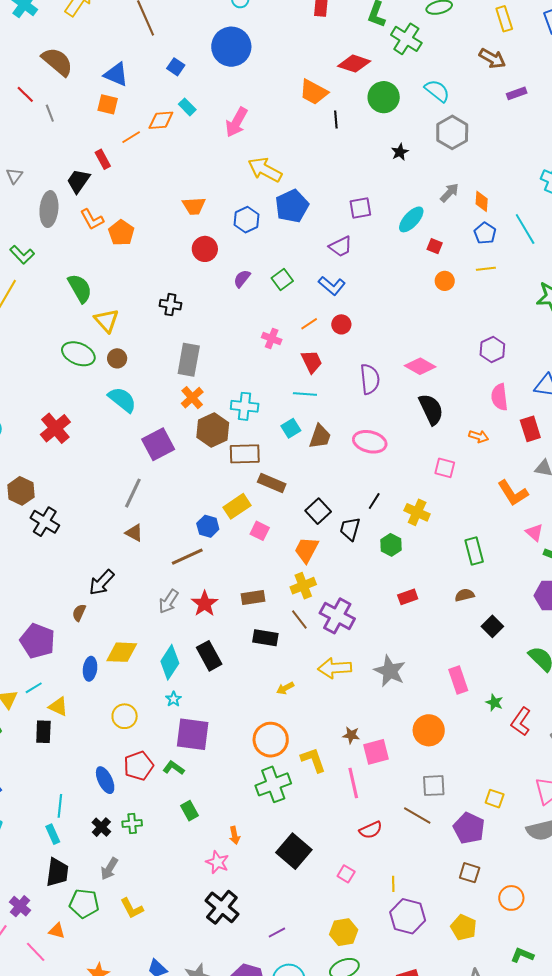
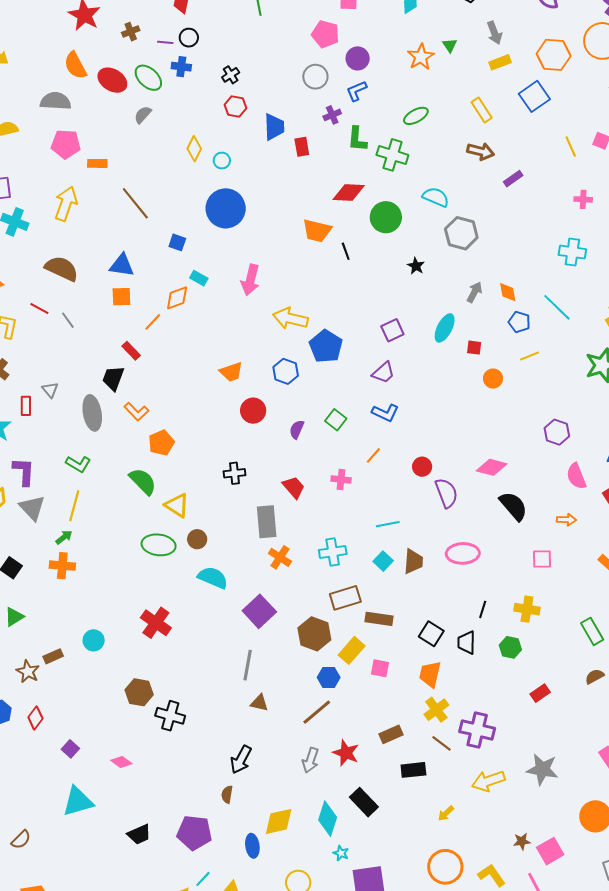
orange pentagon: (121, 233) -> (161, 443), moved, turned 30
red circle: (341, 324) -> (422, 467), moved
red trapezoid: (312, 362) -> (294, 487), moved
brown hexagon: (213, 430) -> (314, 634), moved

